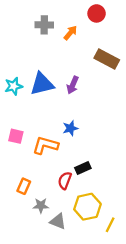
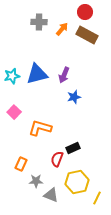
brown rectangle: (107, 59) -> (87, 35), moved
blue star: (70, 128) -> (74, 97), moved
pink square: (16, 136) -> (14, 112), moved, turned 32

